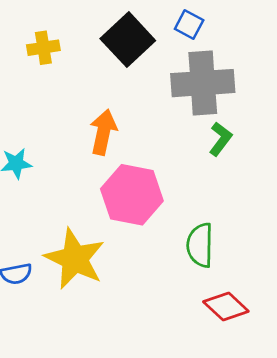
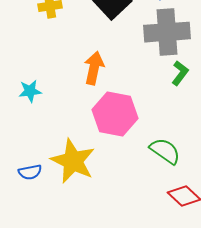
green semicircle: (200, 245) -> (165, 151), turned 124

